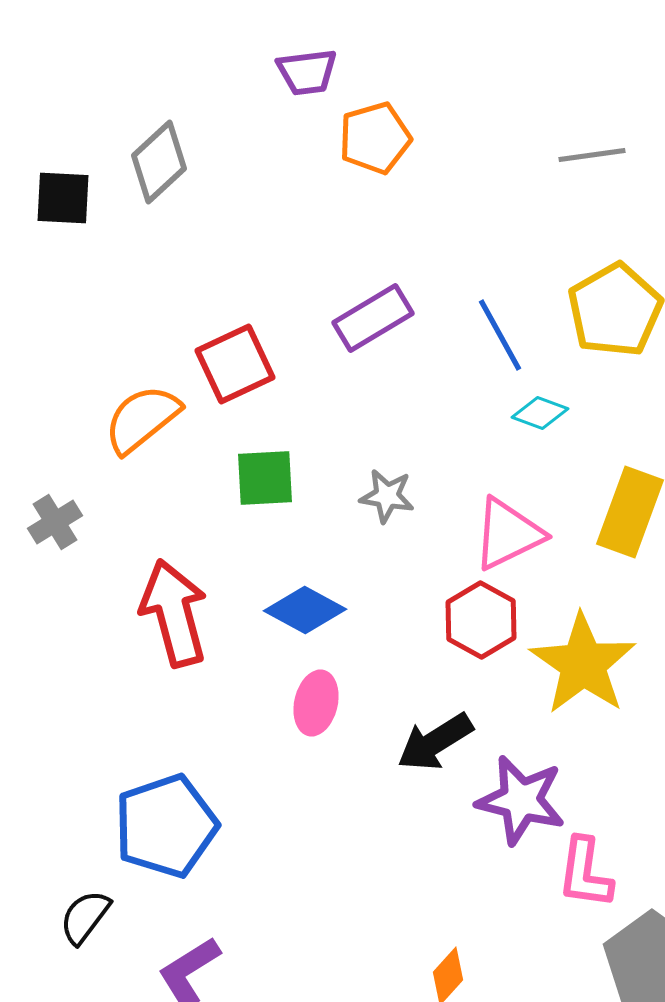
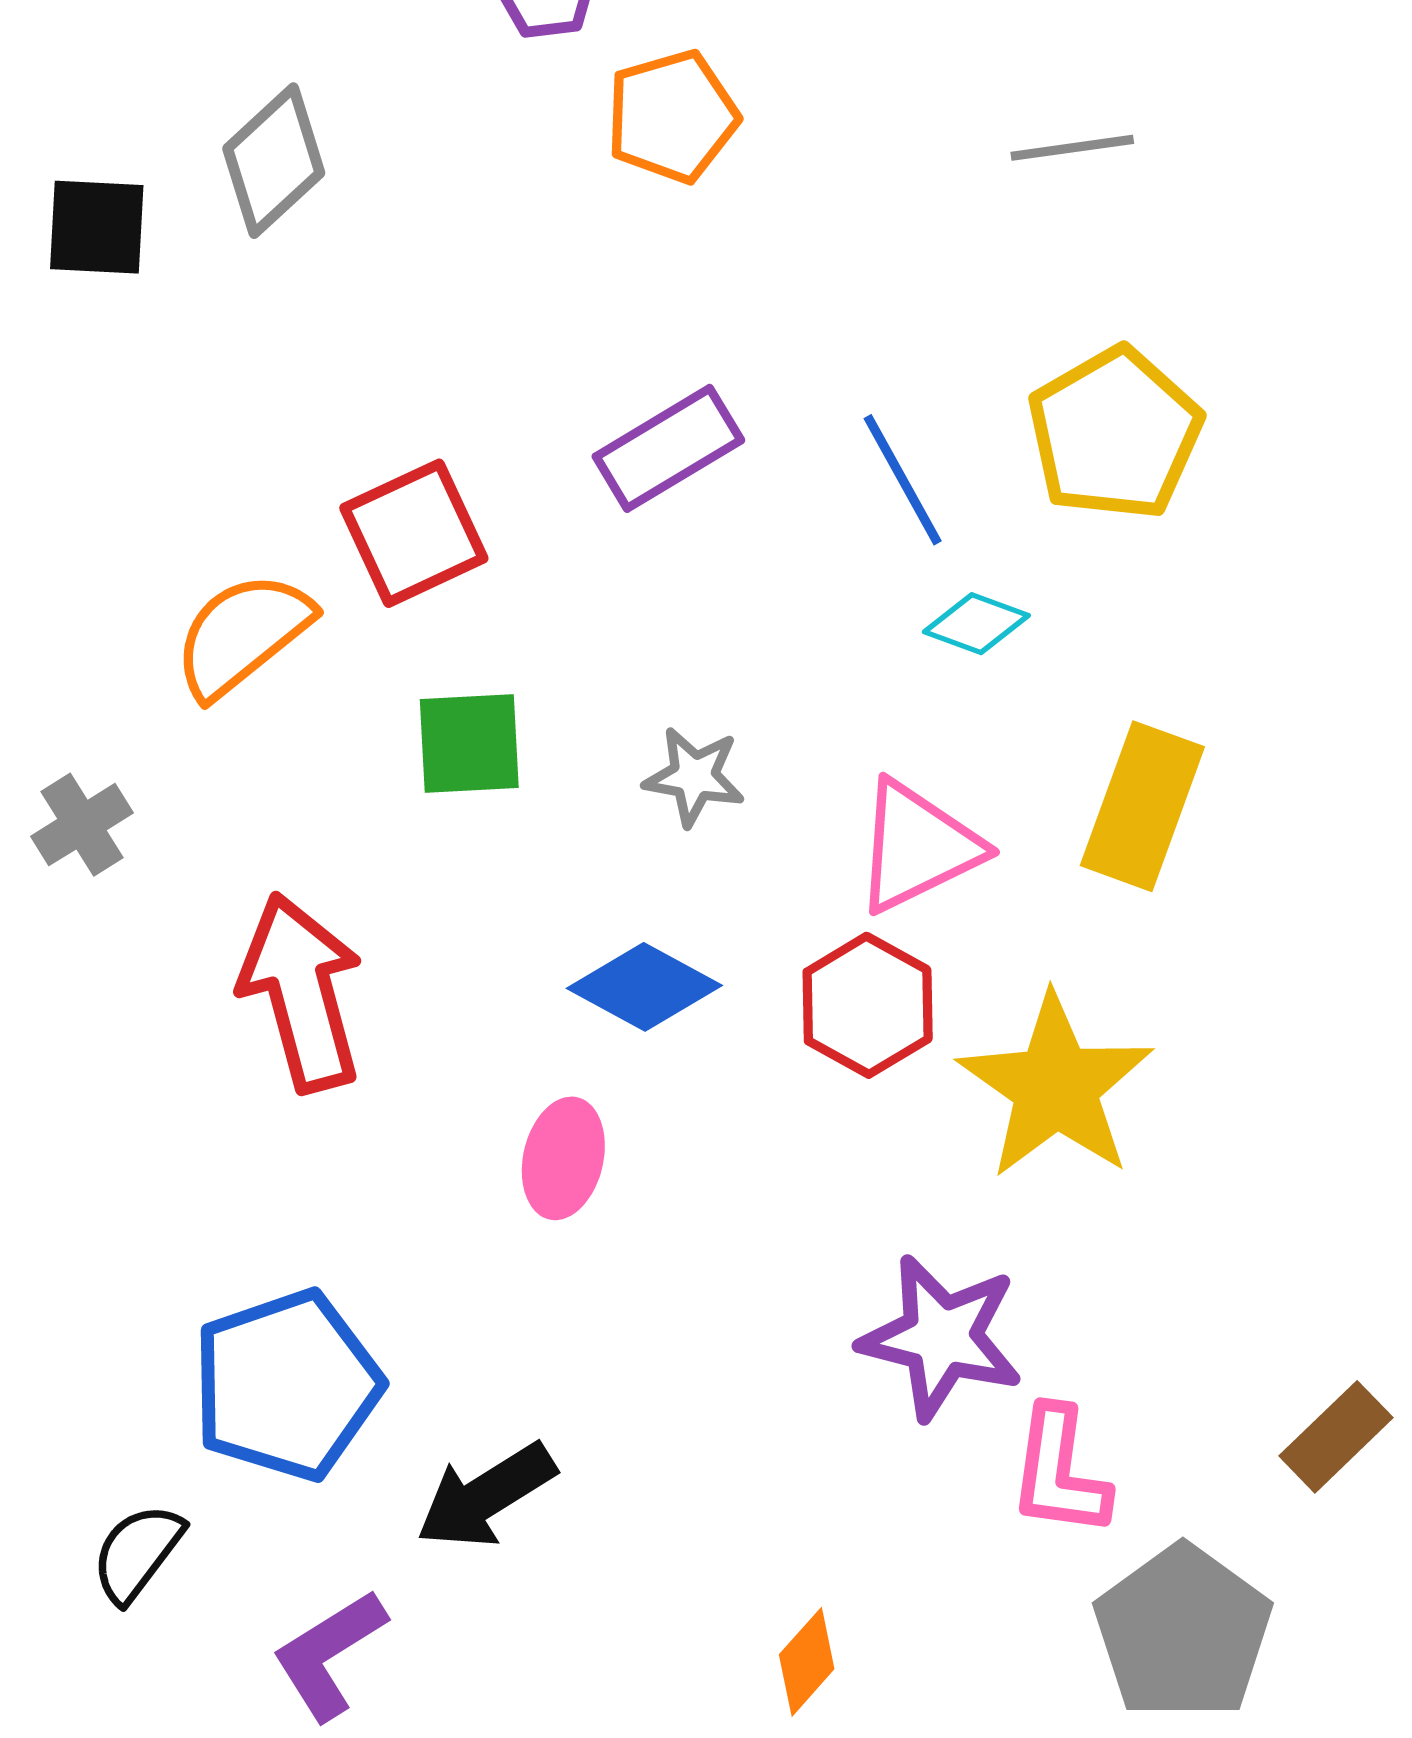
blue diamond: (305, 610) -> (644, 987), moved
black arrow: (435, 742) -> (486, 1496), moved

